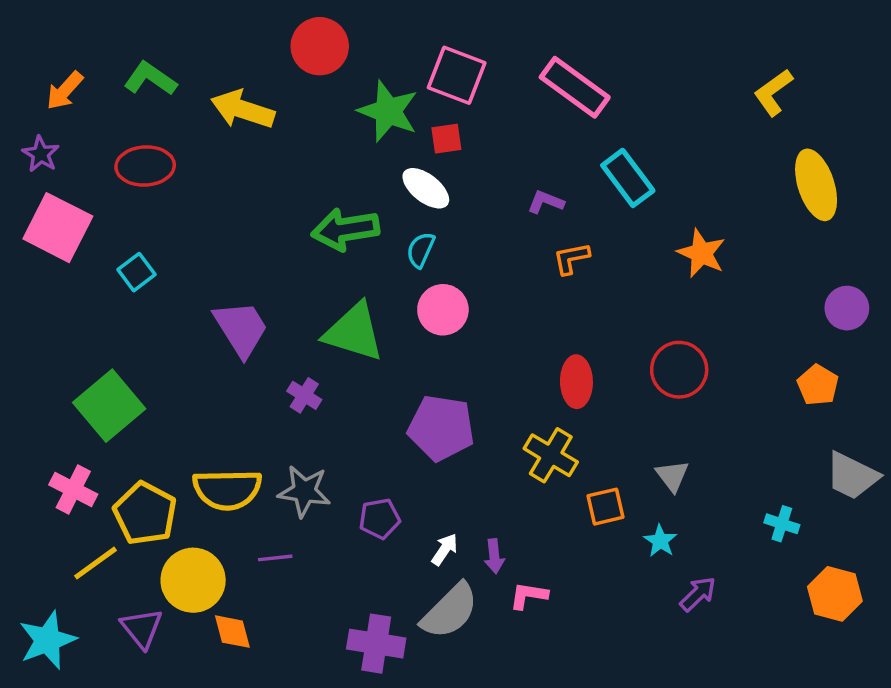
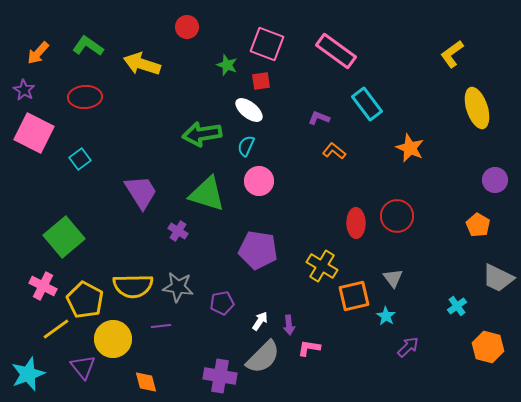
red circle: (320, 46) -> (187, 27), size x0.7
green star: (388, 111) -> (227, 65), size x0.6
orange L-shape: (571, 258) -> (334, 151), turned 50
red ellipse: (576, 382) -> (356, 223), moved
orange square: (606, 507) -> (354, 296), size x1.4
cyan cross: (782, 524) -> (457, 306), turned 36
orange diamond: (232, 632) -> (146, 382), moved

